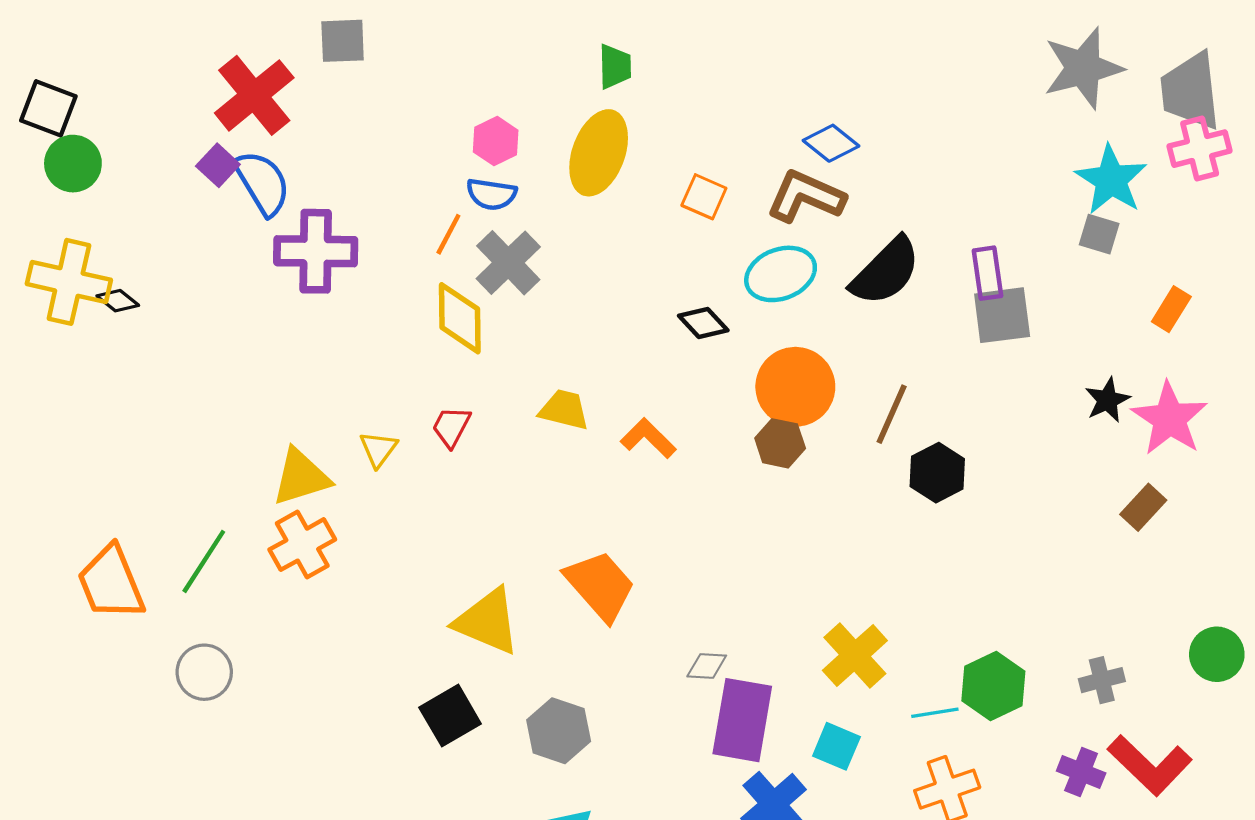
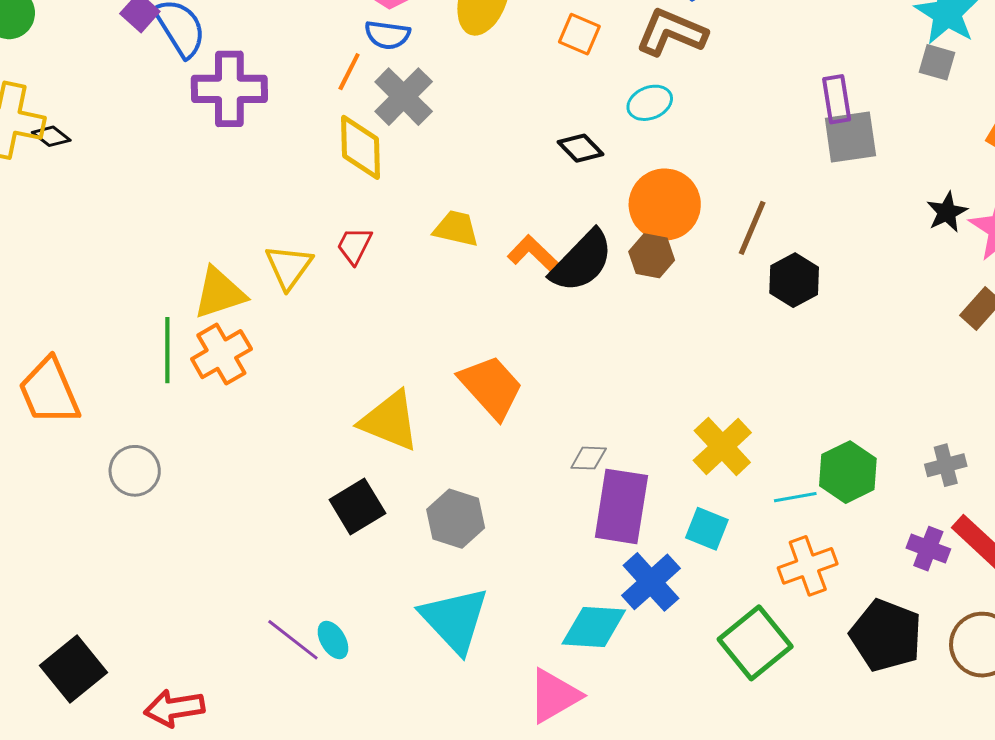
black semicircle: (886, 271) -> (582, 261), moved
cyan ellipse: (781, 274) -> (650, 103), size x0.7
yellow triangle: (378, 449) -> (289, 267), size x1.4
green line: (204, 561) -> (167, 350), moved, turned -32

